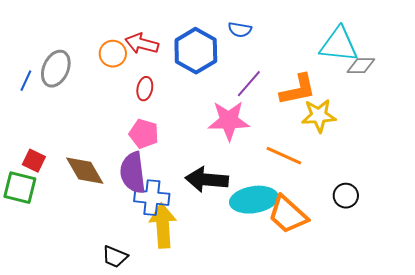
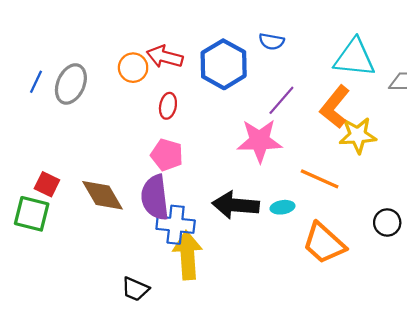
cyan triangle: (339, 45) -> (354, 58), moved
blue line: (26, 81) -> (36, 82), moved
orange L-shape: (298, 90) -> (335, 107), turned 141
cyan ellipse: (254, 200) -> (282, 207), moved, size x0.5

